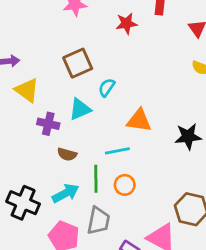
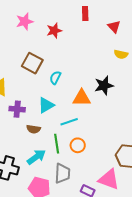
red star: (127, 23) -> (54, 31), moved
brown square: (78, 63) -> (32, 63), turned -30
cyan triangle: (80, 109) -> (46, 105), moved
black star: (188, 137) -> (104, 85), moved

